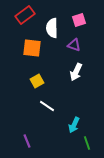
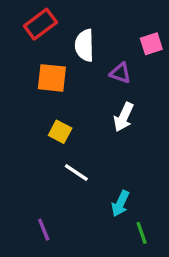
pink square: (79, 20) -> (151, 44), moved
yellow square: (37, 81) -> (60, 132), turned -32

